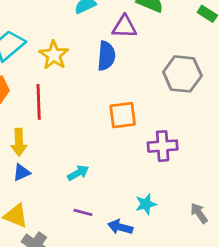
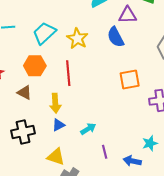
blue semicircle: (106, 56) -> (116, 37), turned 150
cyan arrow: (78, 173) -> (88, 129), moved
purple line: (83, 212) -> (105, 152), turned 64

